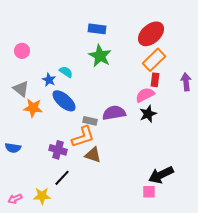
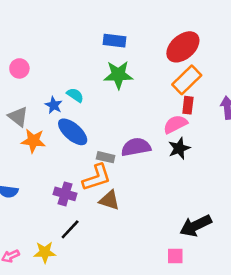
green star: (100, 56) -> (118, 75), turned -30
pink square: (149, 192) -> (175, 256), moved

